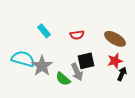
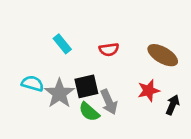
cyan semicircle: (23, 59) -> (33, 83), size x0.7
black square: (86, 61) -> (86, 86), moved
red star: (115, 61) -> (149, 91), moved

